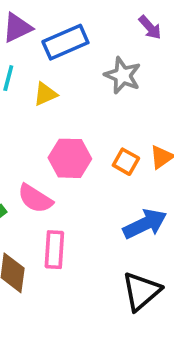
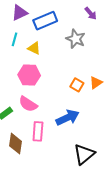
yellow triangle: (45, 94) -> (34, 48), turned 48
pink hexagon: (70, 158) -> (29, 75), moved
blue arrow: (145, 224) -> (68, 118), moved

